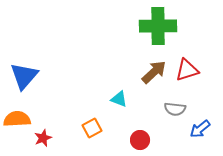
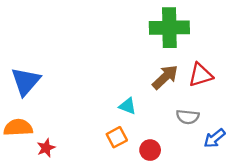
orange square: (92, 128) -> (117, 137), moved

